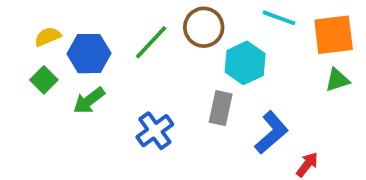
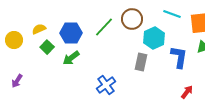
yellow semicircle: (48, 37) -> (39, 29), moved
blue cross: (155, 131) -> (106, 85), moved
blue L-shape: (271, 133) -> (179, 57), moved, turned -40

